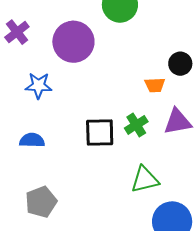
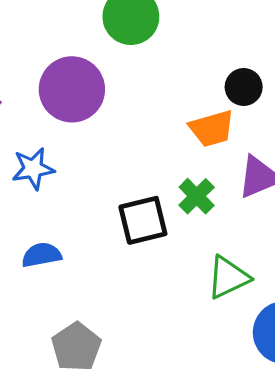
orange trapezoid: (155, 85) -> (212, 129), size x1.4

